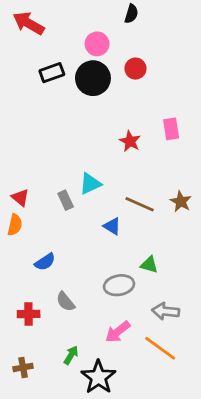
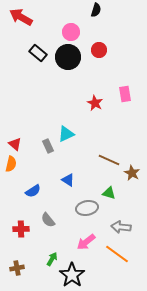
black rectangle: (52, 73) -> (38, 53), turned 60
brown star: (181, 202) -> (132, 173), moved
brown line: (140, 204) -> (109, 160), moved
blue triangle: (112, 226) -> (68, 180), moved

